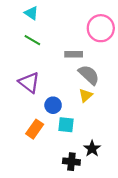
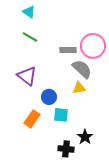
pink circle: (101, 28) -> (93, 46), moved
yellow triangle: (86, 95) -> (79, 88), turned 32

